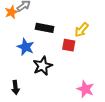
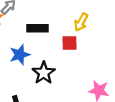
blue star: (26, 47) -> (20, 55), turned -30

